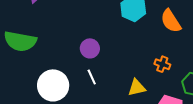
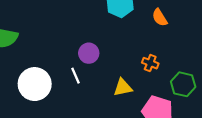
orange semicircle: (171, 21) -> (160, 17), size x0.7
purple circle: (90, 48) -> (89, 53), moved

